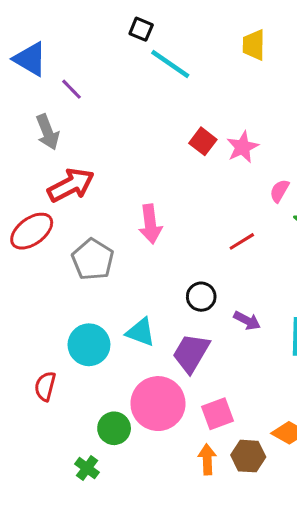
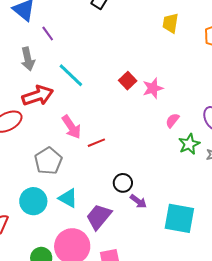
cyan line: (170, 64) -> (71, 75), moved
pink arrow: (150, 224) -> (71, 127), moved, turned -35
red line: (242, 241) -> (96, 143), moved
gray pentagon: (93, 259) -> (48, 161), moved
black circle: (201, 297) -> (123, 183), moved

